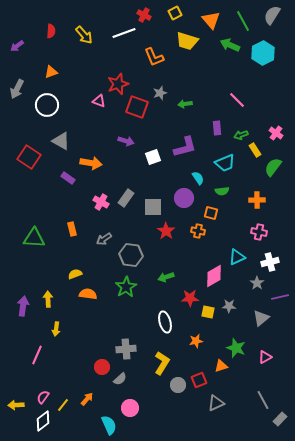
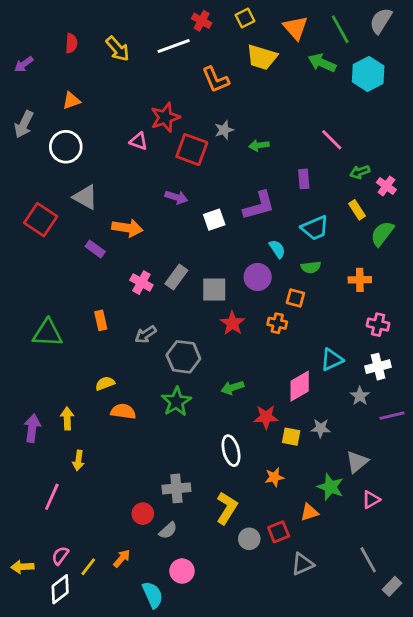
green arrow: (241, 135) -> (360, 172), moved
pink cross: (259, 232) -> (378, 325), moved
gray triangle: (261, 318) -> (357, 462), moved

